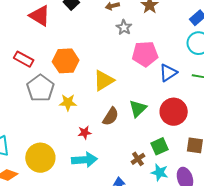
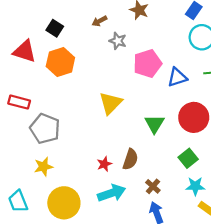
orange hexagon: (66, 61) -> (60, 62), moved
blue triangle: (168, 73) -> (177, 77), turned 30
yellow star: (68, 102) -> (43, 167), moved
brown semicircle: (111, 116) -> (130, 159), moved
brown cross: (138, 159) -> (153, 186), moved

